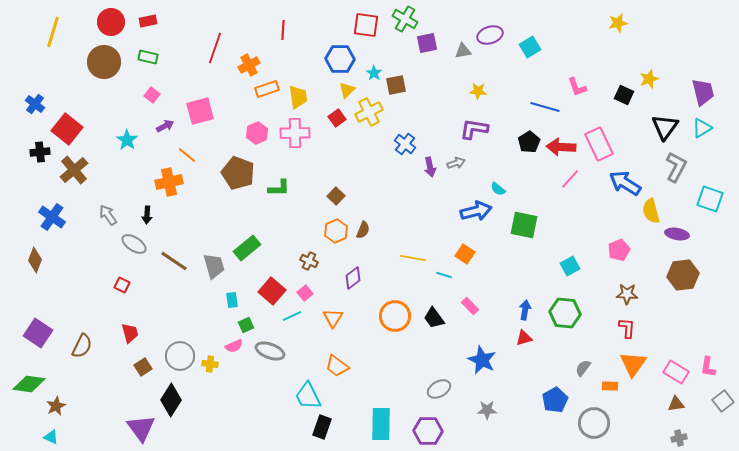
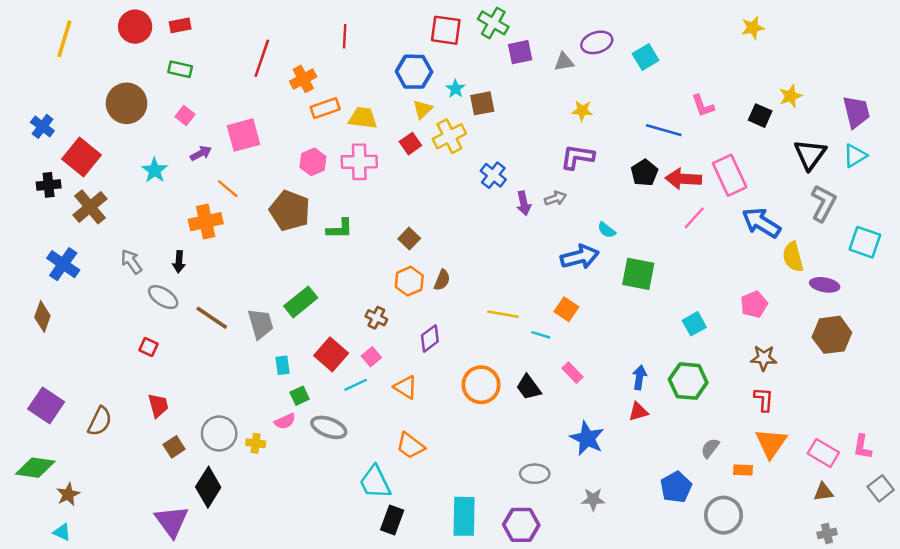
brown circle: (104, 62) -> (127, 103), moved
yellow trapezoid: (298, 97) -> (363, 118), turned -75
orange triangle: (333, 318) -> (406, 387), turned -30
gray ellipse: (439, 389) -> (535, 474), turned 30

